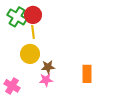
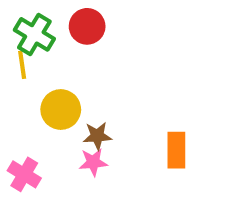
red circle: (33, 15) -> (87, 26), moved
yellow line: (33, 32) -> (22, 65), moved

